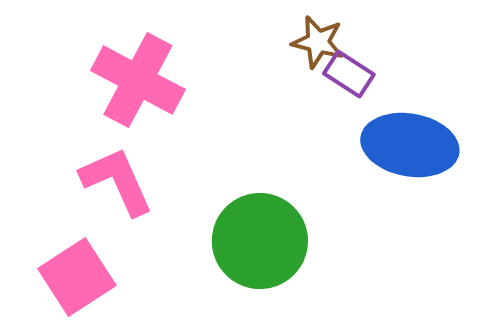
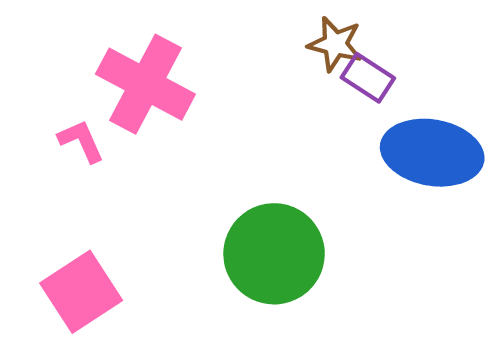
pink L-shape: (117, 181) -> (81, 141), moved, size x0.6

